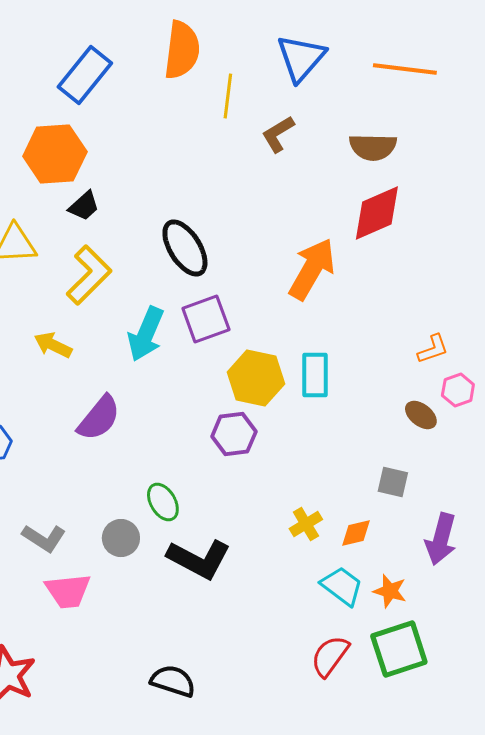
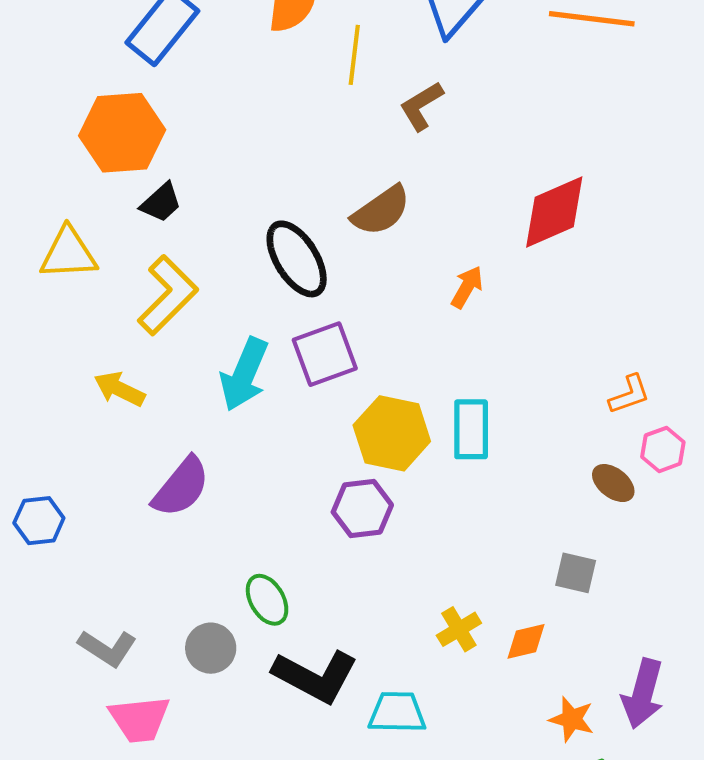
brown semicircle: (373, 147) -> (381, 211), moved, turned -36
orange arrow: (312, 269) -> (467, 287), size x0.5
purple arrow: (441, 539) -> (643, 694), moved
cyan trapezoid: (342, 586) -> (397, 712), moved, turned -36

